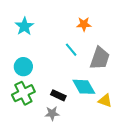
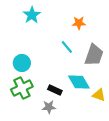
cyan star: (24, 26) -> (32, 15), moved

